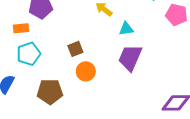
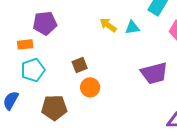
cyan triangle: (126, 29) -> (132, 28), moved
purple trapezoid: (130, 58) -> (154, 73), moved, turned -128

